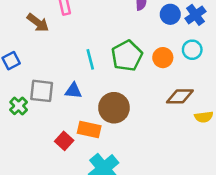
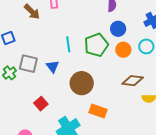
blue circle: (170, 14) -> (118, 29), moved
blue triangle: (73, 91) -> (52, 66), turned 40
orange rectangle: (89, 130) -> (98, 111), moved

